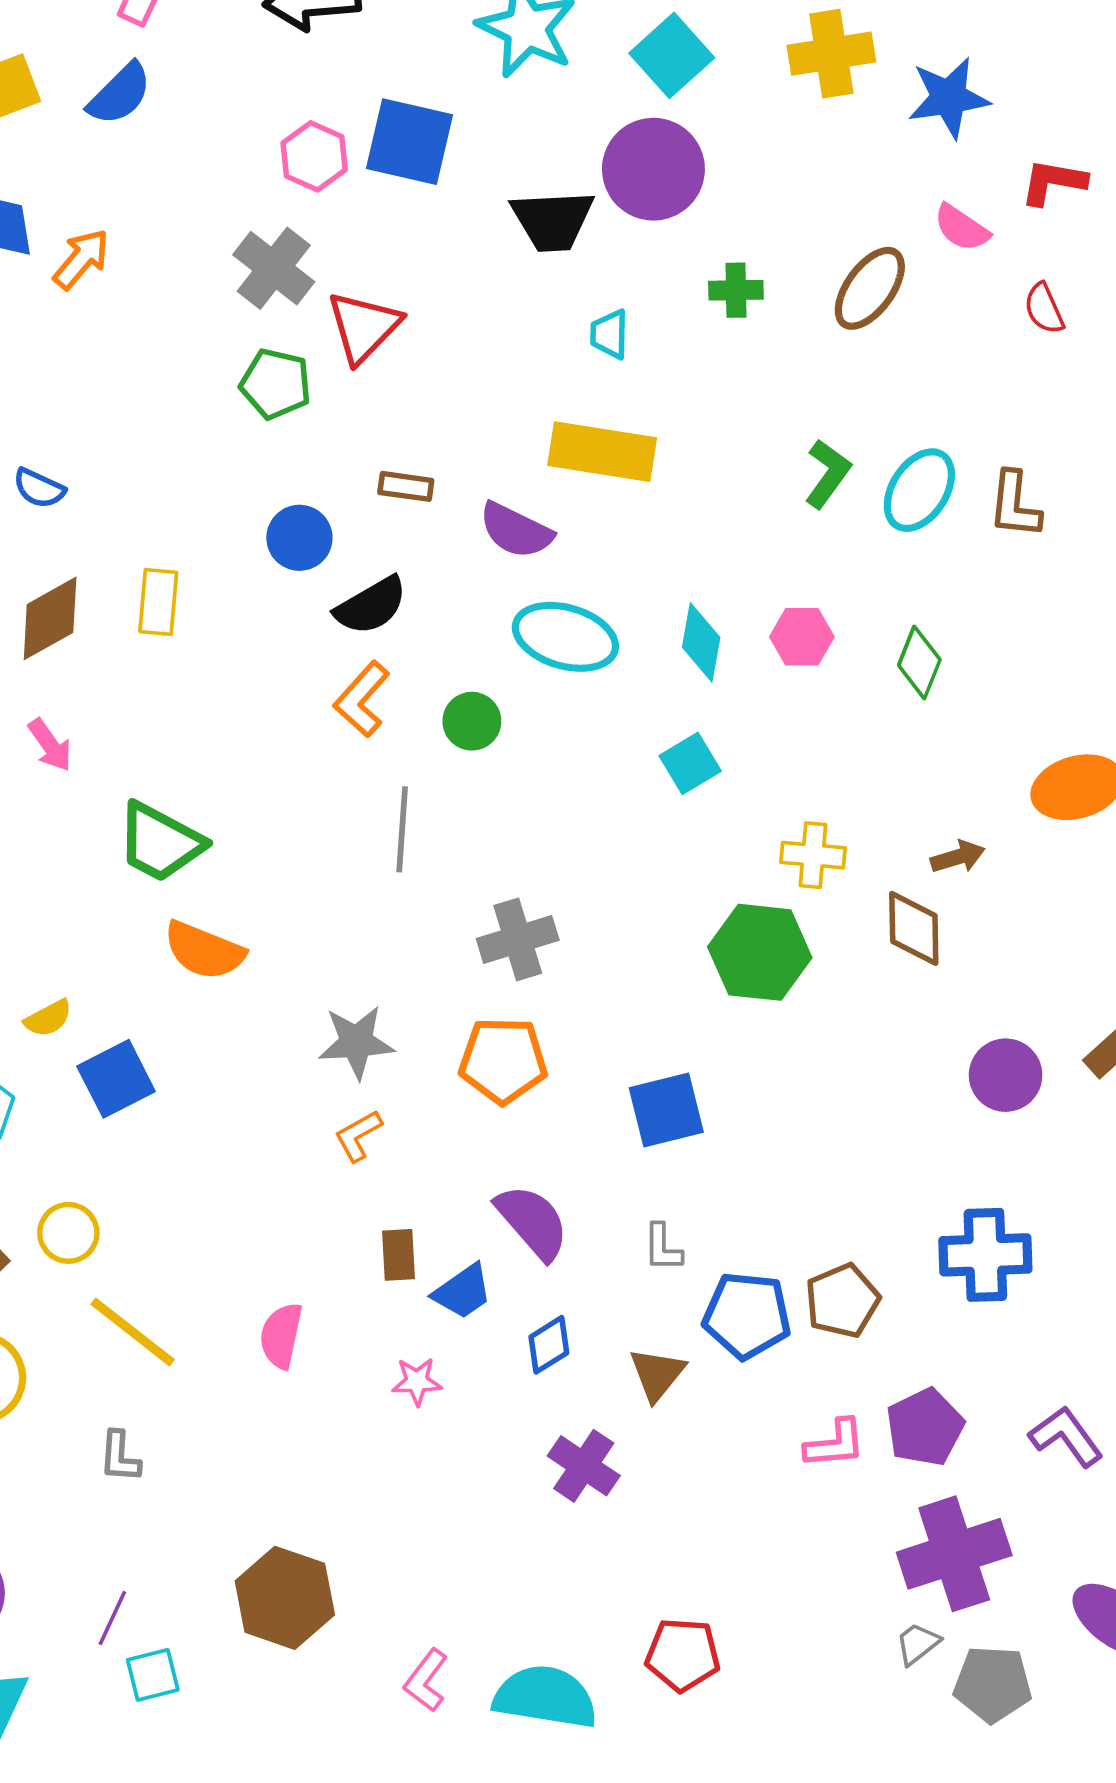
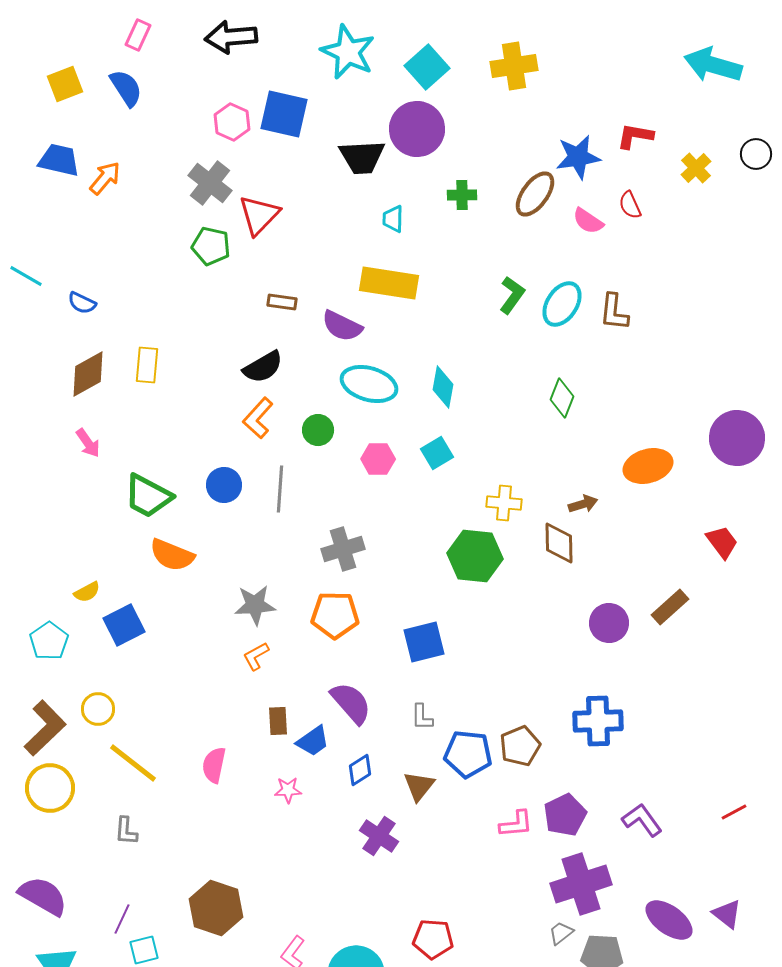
blue semicircle: (120, 94) -> (126, 88), turned -78
blue star: (949, 98) -> (578, 157), moved
pink semicircle: (962, 228) -> (588, 221), moved
blue circle: (299, 538) -> (224, 485), moved
pink hexagon: (802, 637) -> (378, 459), moved

